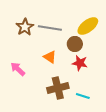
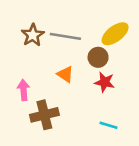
pink arrow: (18, 69) -> (24, 90), turned 42
brown cross: (58, 88) -> (44, 115), moved

